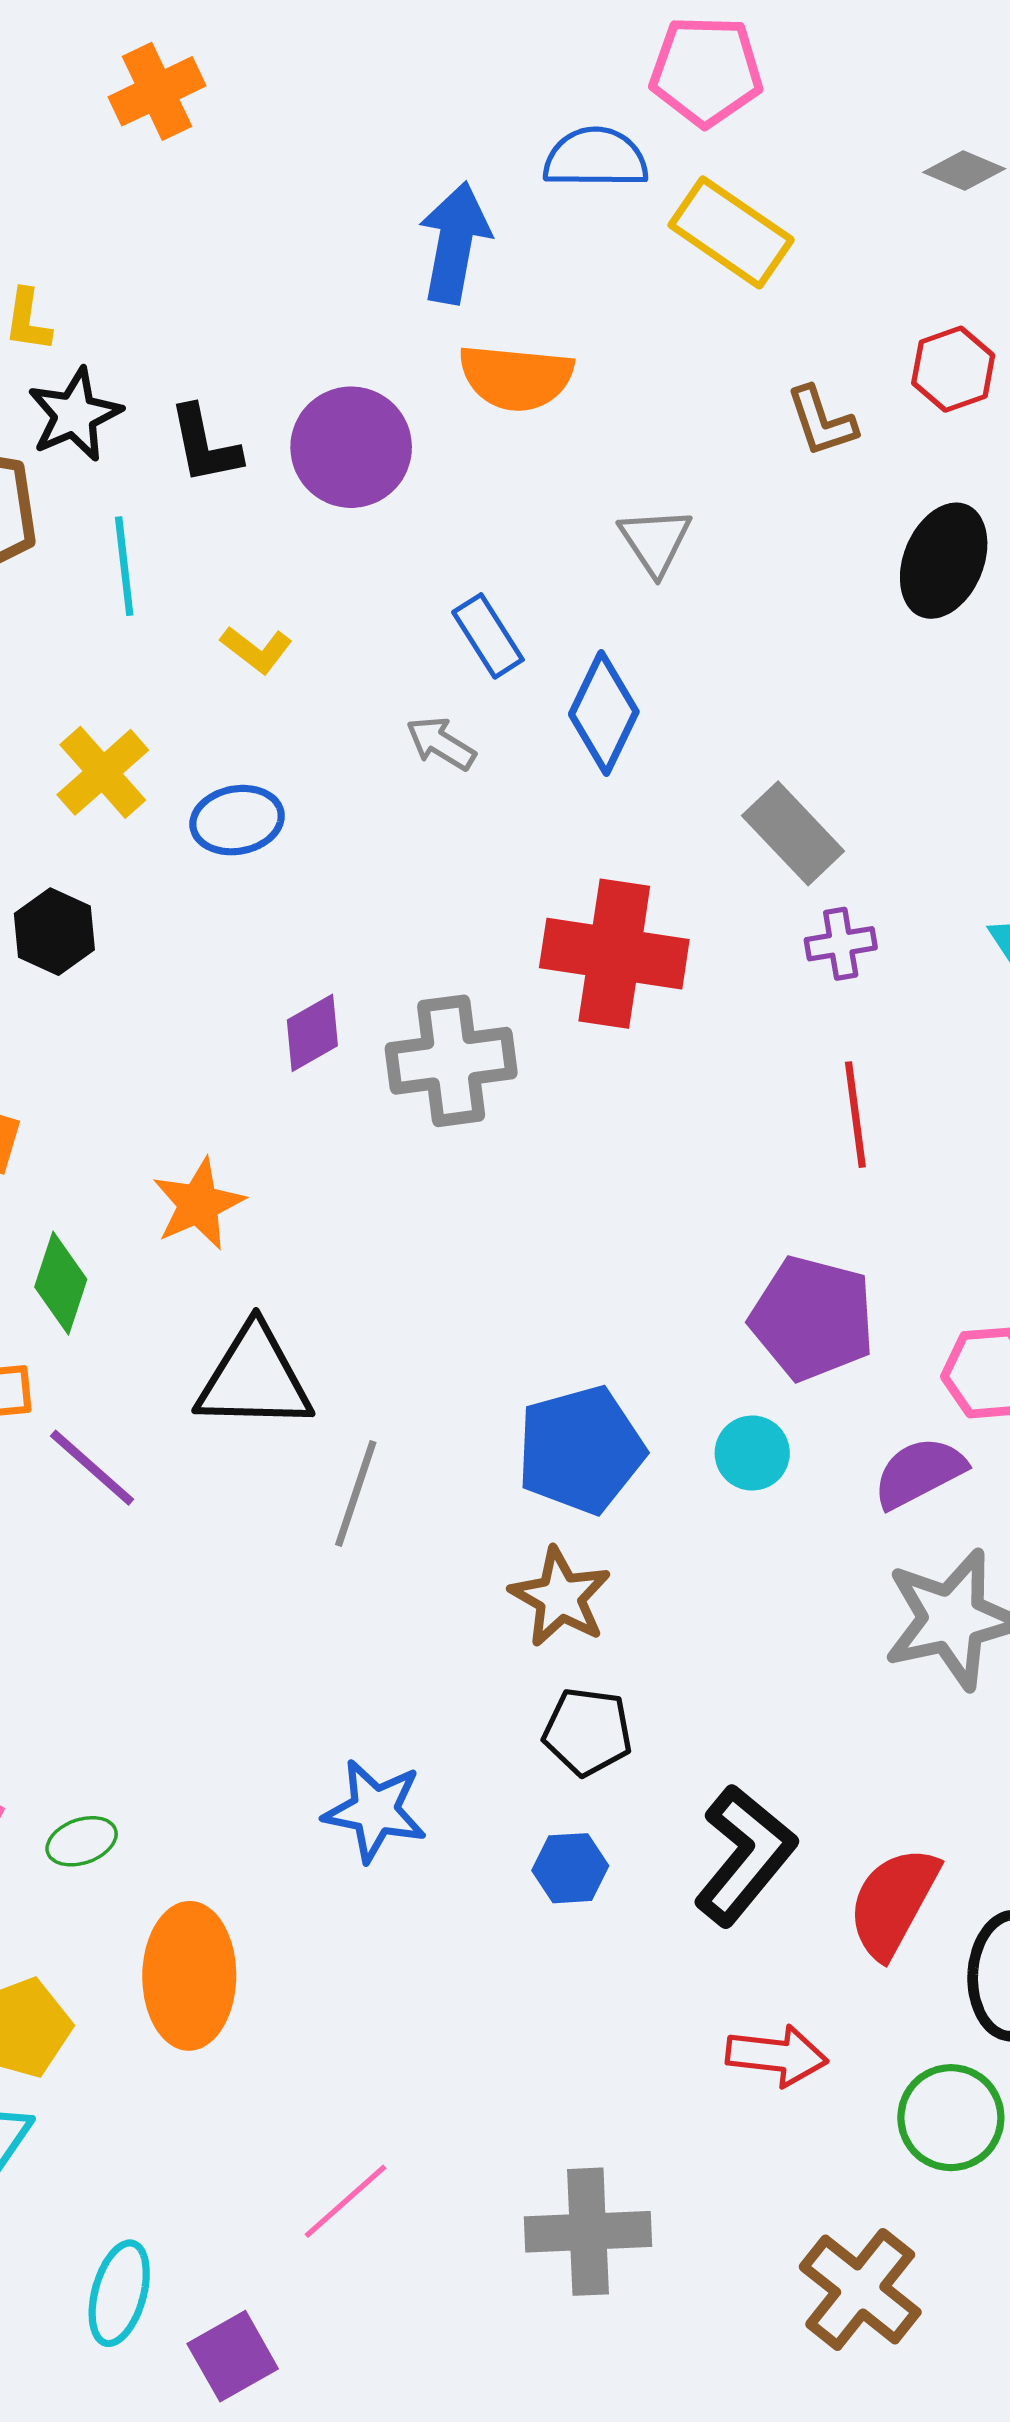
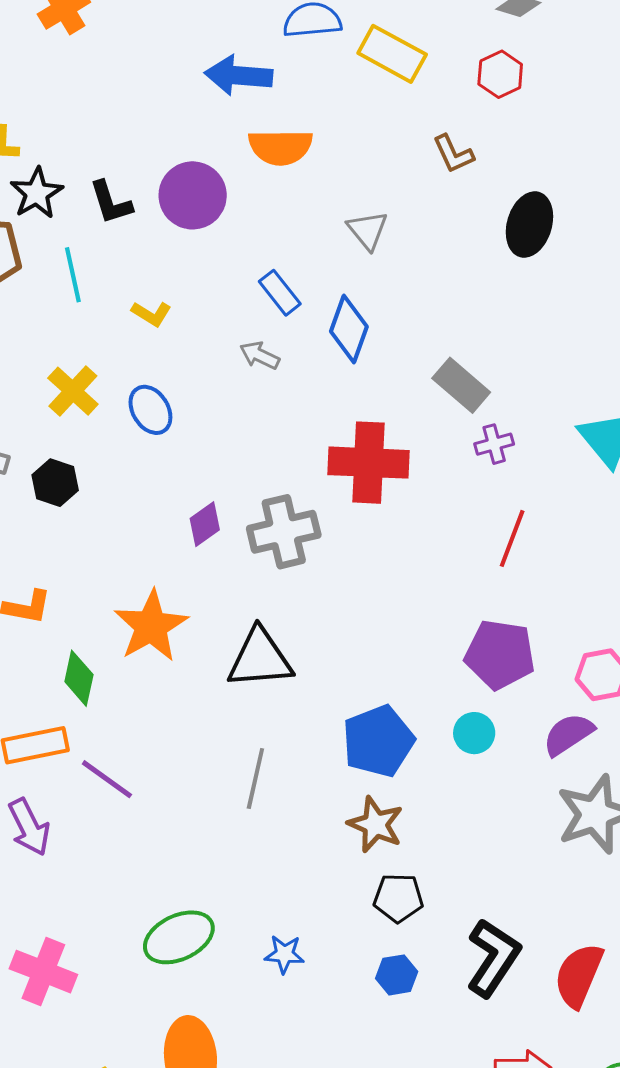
blue arrow: (455, 243) -> (239, 75), turned -90
red hexagon: (953, 369) -> (500, 74), moved
blue ellipse: (237, 820) -> (150, 410), turned 75
red line: (855, 1115) -> (512, 538), turned 34
orange star: (198, 1204) -> (151, 626), size x1.4
black triangle: (254, 1378) -> (260, 659), moved
blue star: (375, 1811) -> (284, 954), size x0.7
green ellipse: (82, 1841) -> (179, 937), moved, size x1.8

